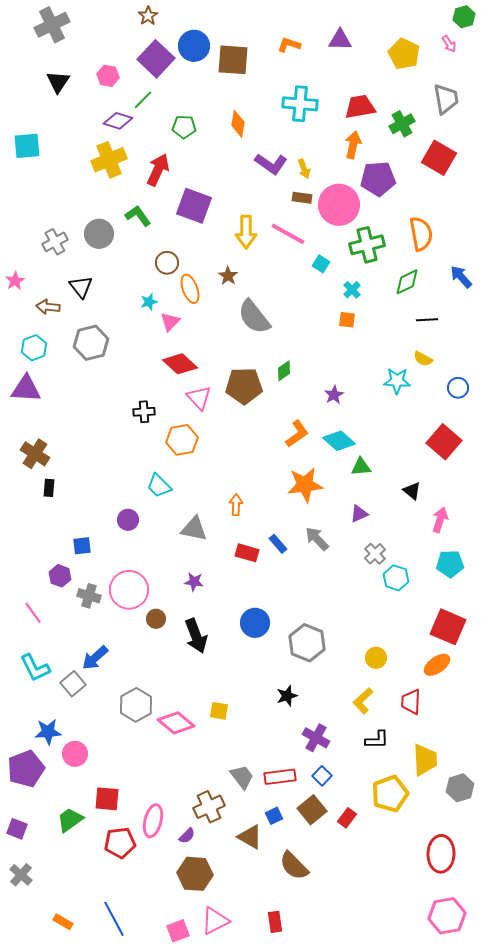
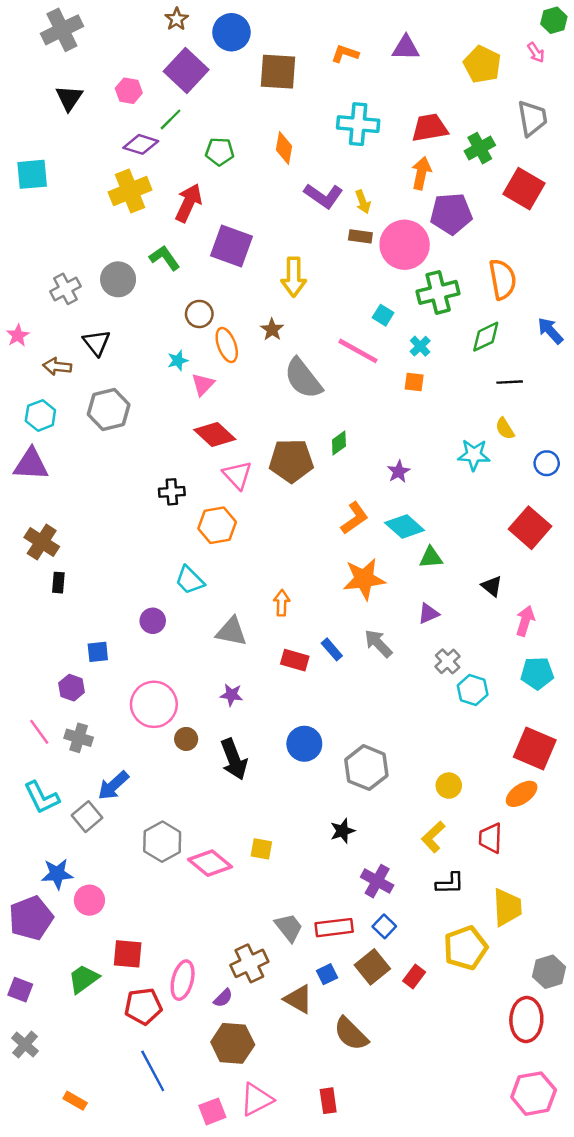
blue circle: (194, 46) -> (231, 32), moved
pink line: (288, 234) -> (358, 351), moved
yellow semicircle: (423, 359) -> (505, 429), turned 30
gray cross: (89, 596) -> (79, 738), moved
gray hexagon: (460, 788) -> (549, 972), moved
blue line: (114, 919) -> (153, 1071), moved

